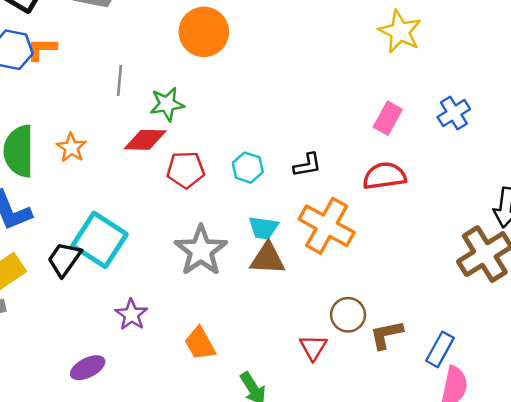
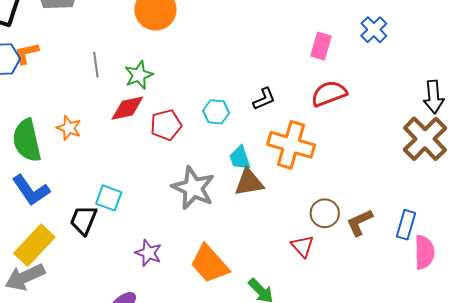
cyan trapezoid: (263, 228) -> (240, 158), turned 76
cyan square: (100, 240) -> (109, 198), size x0.6
orange trapezoid: (200, 344) -> (210, 264), size x1.4

